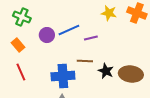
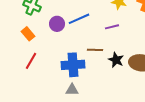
purple line: (91, 38) -> (112, 27), moved
red line: (21, 72) -> (31, 61), turned 54

